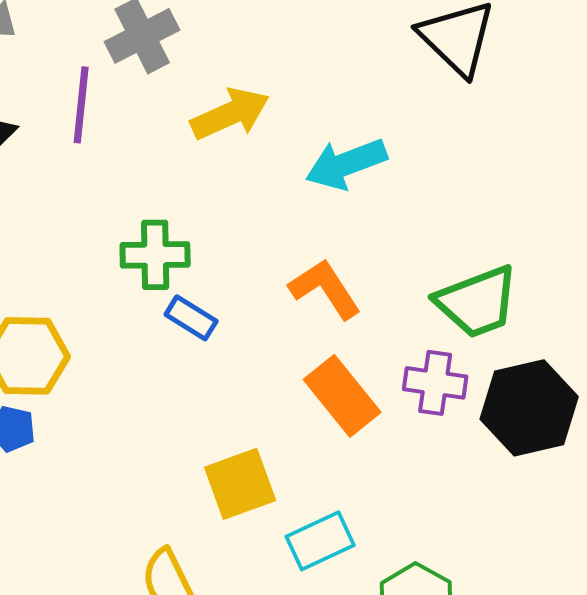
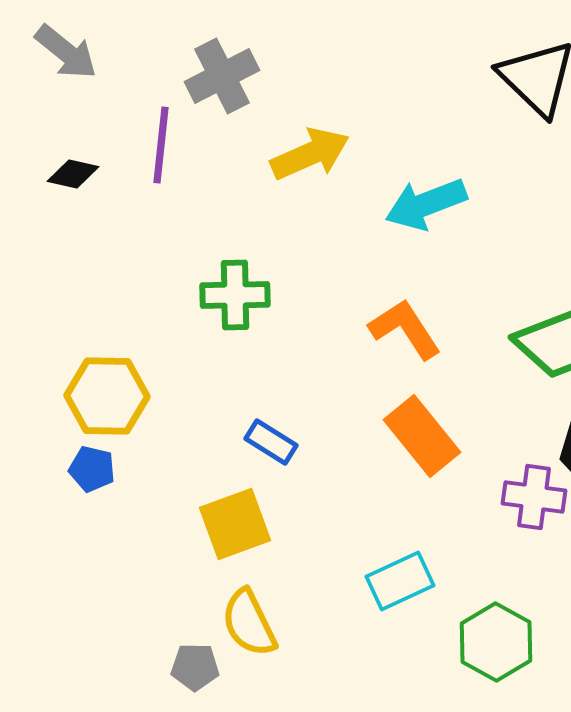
blue rectangle: (191, 318) -> (271, 442), moved
purple cross: (435, 383) -> (534, 497), moved
yellow square: (240, 484) -> (235, 524), moved

